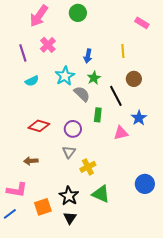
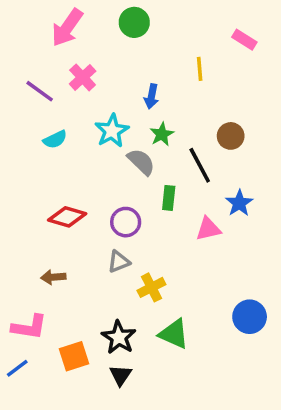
yellow line: (123, 51) -> (200, 69), moved
purple line: (23, 53) -> (40, 91), turned -36
gray triangle: (69, 152) -> (119, 262), turned 32

